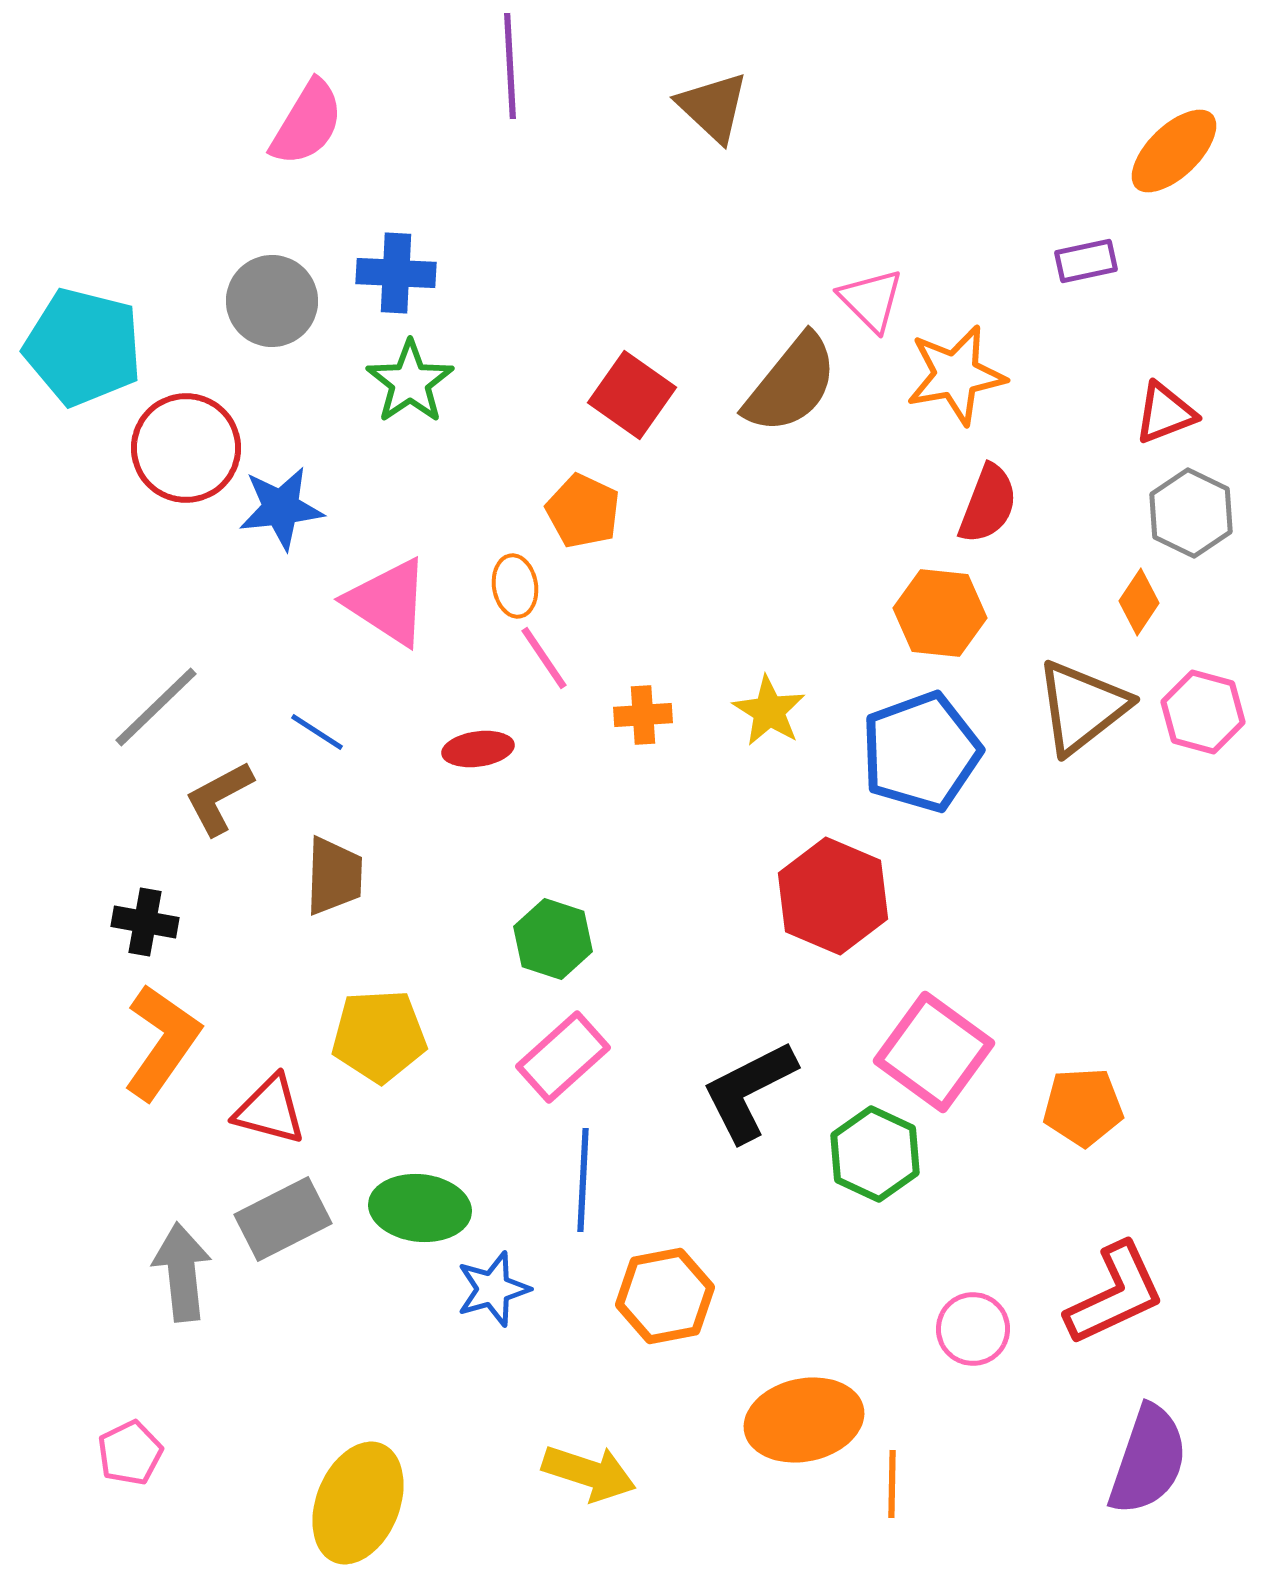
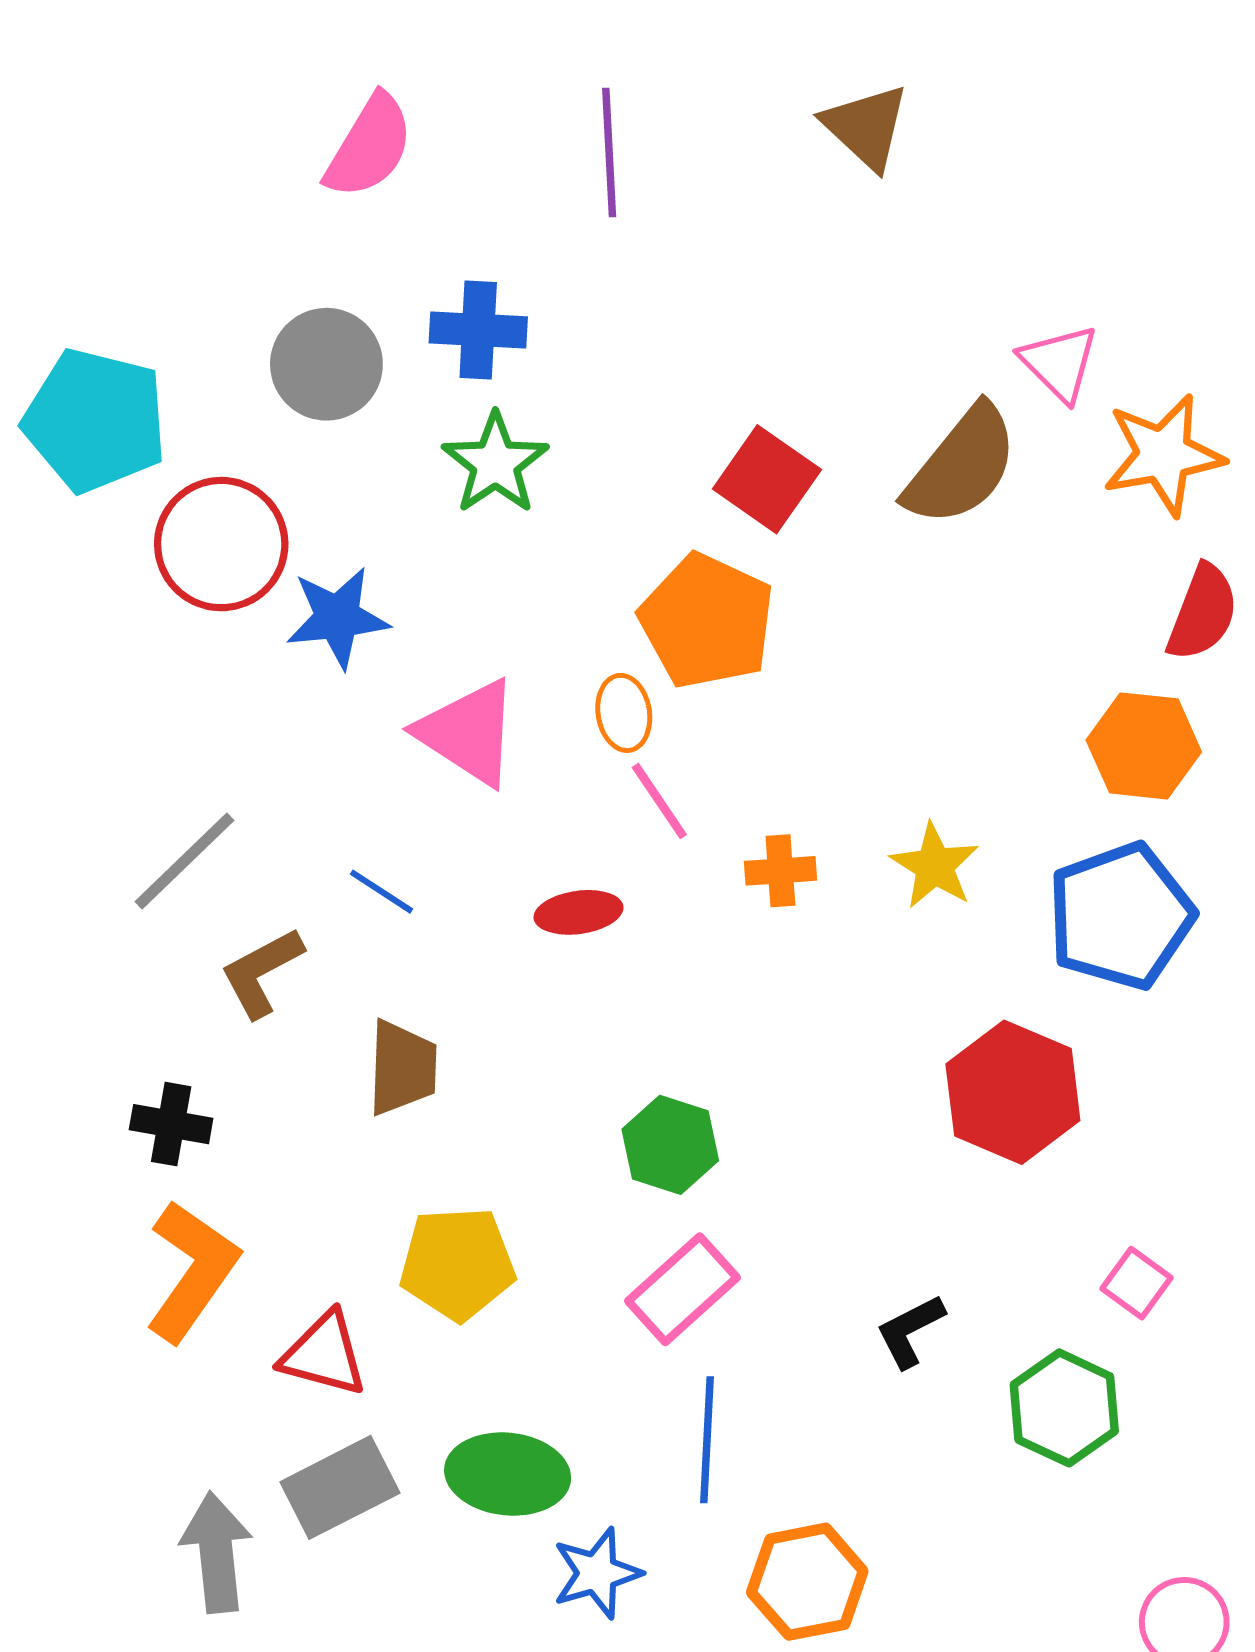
purple line: (510, 66) -> (609, 153), moved
orange pentagon: (583, 511) -> (707, 621), size x1.5
pink square: (934, 1052) -> (1136, 1283), size x0.5
black L-shape: (749, 1091) -> (910, 1331), size x0.6

